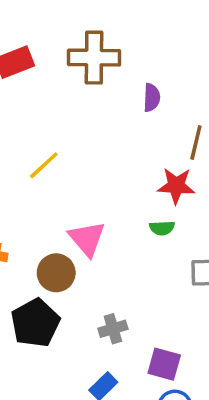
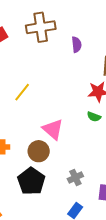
green semicircle: (162, 228) -> (94, 117), turned 32

